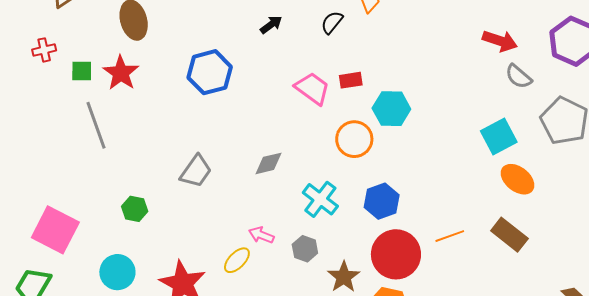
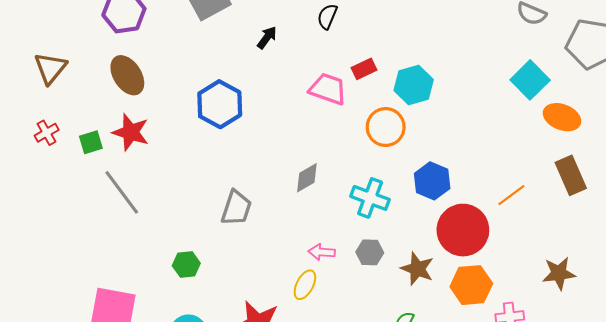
brown rectangle: (509, 235) -> (571, 175), turned 45

